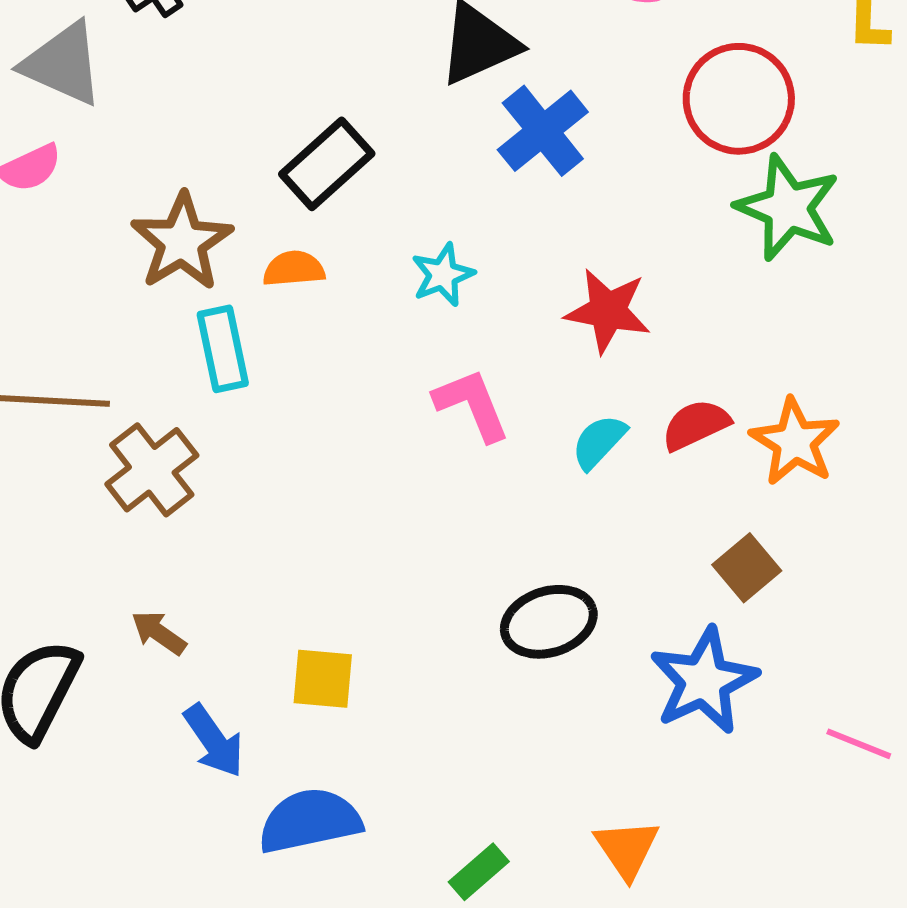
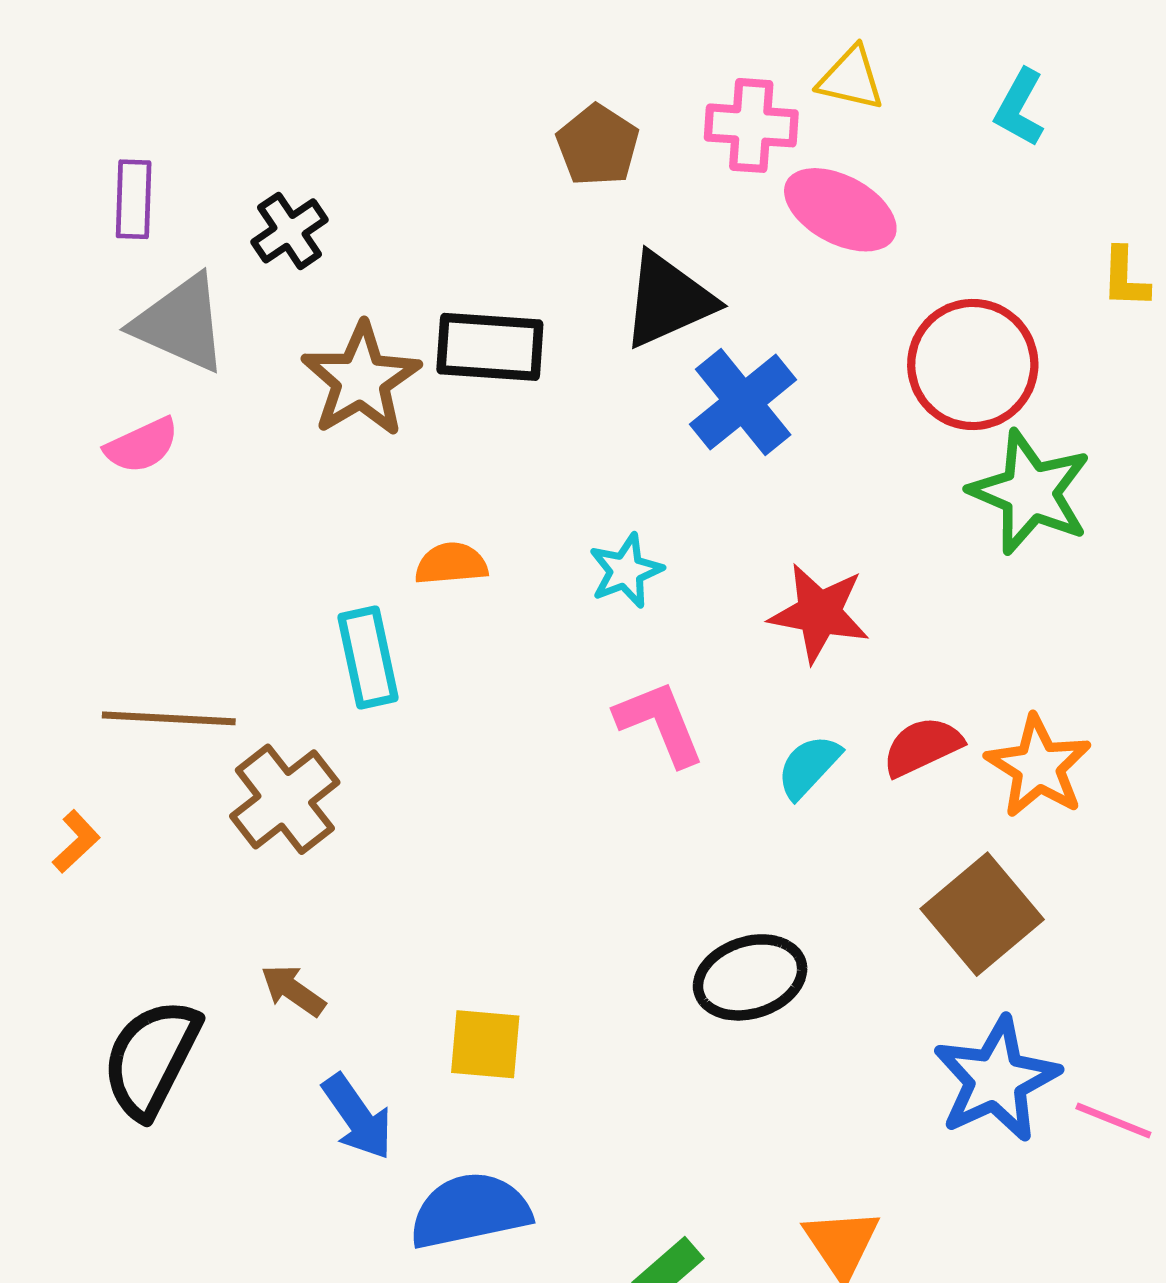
black rectangle: (327, 164) -> (490, 347), moved, turned 46
brown star: (182, 242) -> (361, 380), moved
brown square: (747, 568) -> (982, 914), size x1.5
blue star: (704, 681) -> (996, 1079), moved

